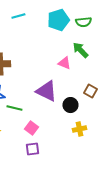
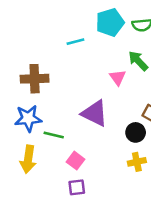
cyan line: (18, 16) -> (75, 42), moved
pink triangle: (64, 63) -> (118, 77), turned 32
black circle: (70, 105) -> (136, 132), moved

